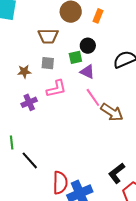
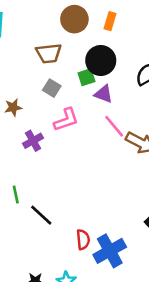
black circle: (88, 46) -> (101, 60), size x1.5
gray square: (48, 63) -> (52, 88), turned 32
brown star: (24, 72) -> (13, 107), moved
red semicircle: (60, 183) -> (83, 240), size x0.7

